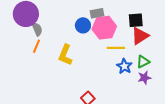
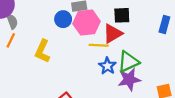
red triangle: (140, 36) -> (113, 34), moved
green triangle: (143, 62) -> (128, 62), size x1.5
purple star: (144, 78) -> (129, 79), size x1.5

